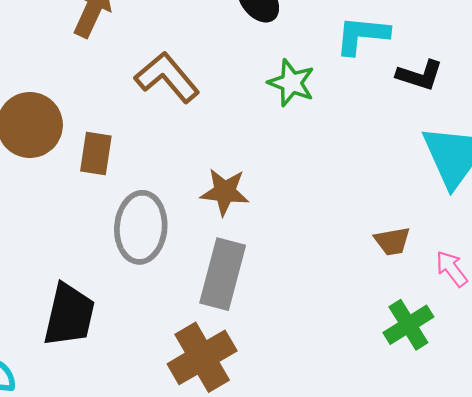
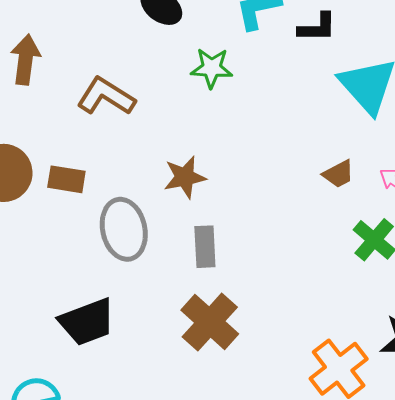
brown rectangle: (96, 154) -> (66, 179), turned -72
gray rectangle: (223, 274) -> (205, 247), size x0.7
black trapezoid: (69, 315) -> (87, 322), turned 74

